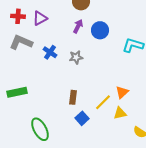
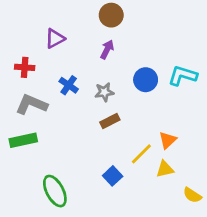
red cross: (18, 16) -> (25, 67), moved
blue circle: (100, 30) -> (146, 80), moved
gray L-shape: (21, 42) -> (32, 104), moved
brown rectangle: (73, 97) -> (110, 121), moved, turned 56

